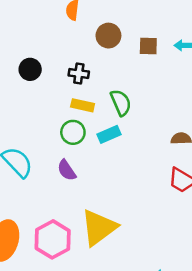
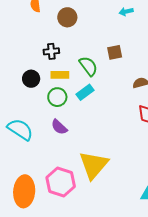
brown square: (148, 46) -> (115, 52), moved
black circle: (30, 69) -> (31, 79), moved

